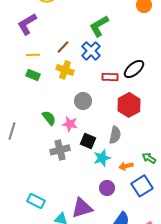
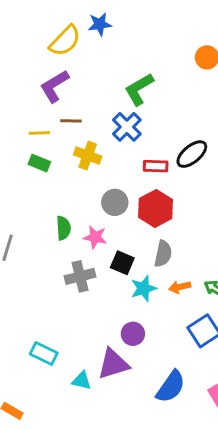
purple L-shape: (27, 24) -> (54, 86), moved
brown line: (63, 47) -> (71, 121), moved, turned 48
red hexagon: (129, 105) -> (156, 208), moved
green semicircle: (49, 118) -> (63, 228), turned 35
orange arrow: (126, 166) -> (180, 287), moved
purple circle: (107, 188) -> (133, 334), moved

